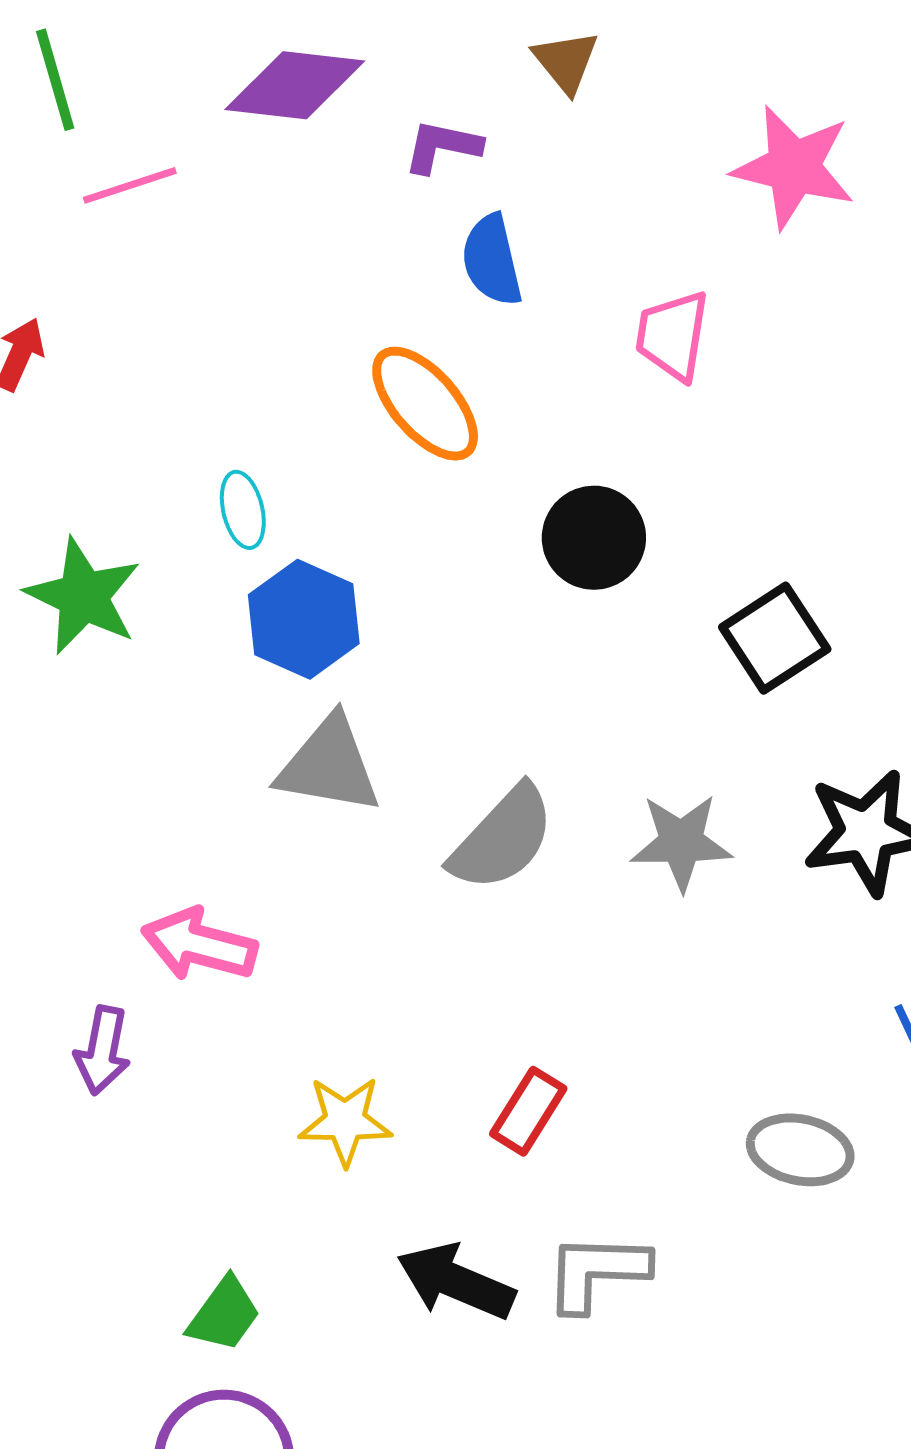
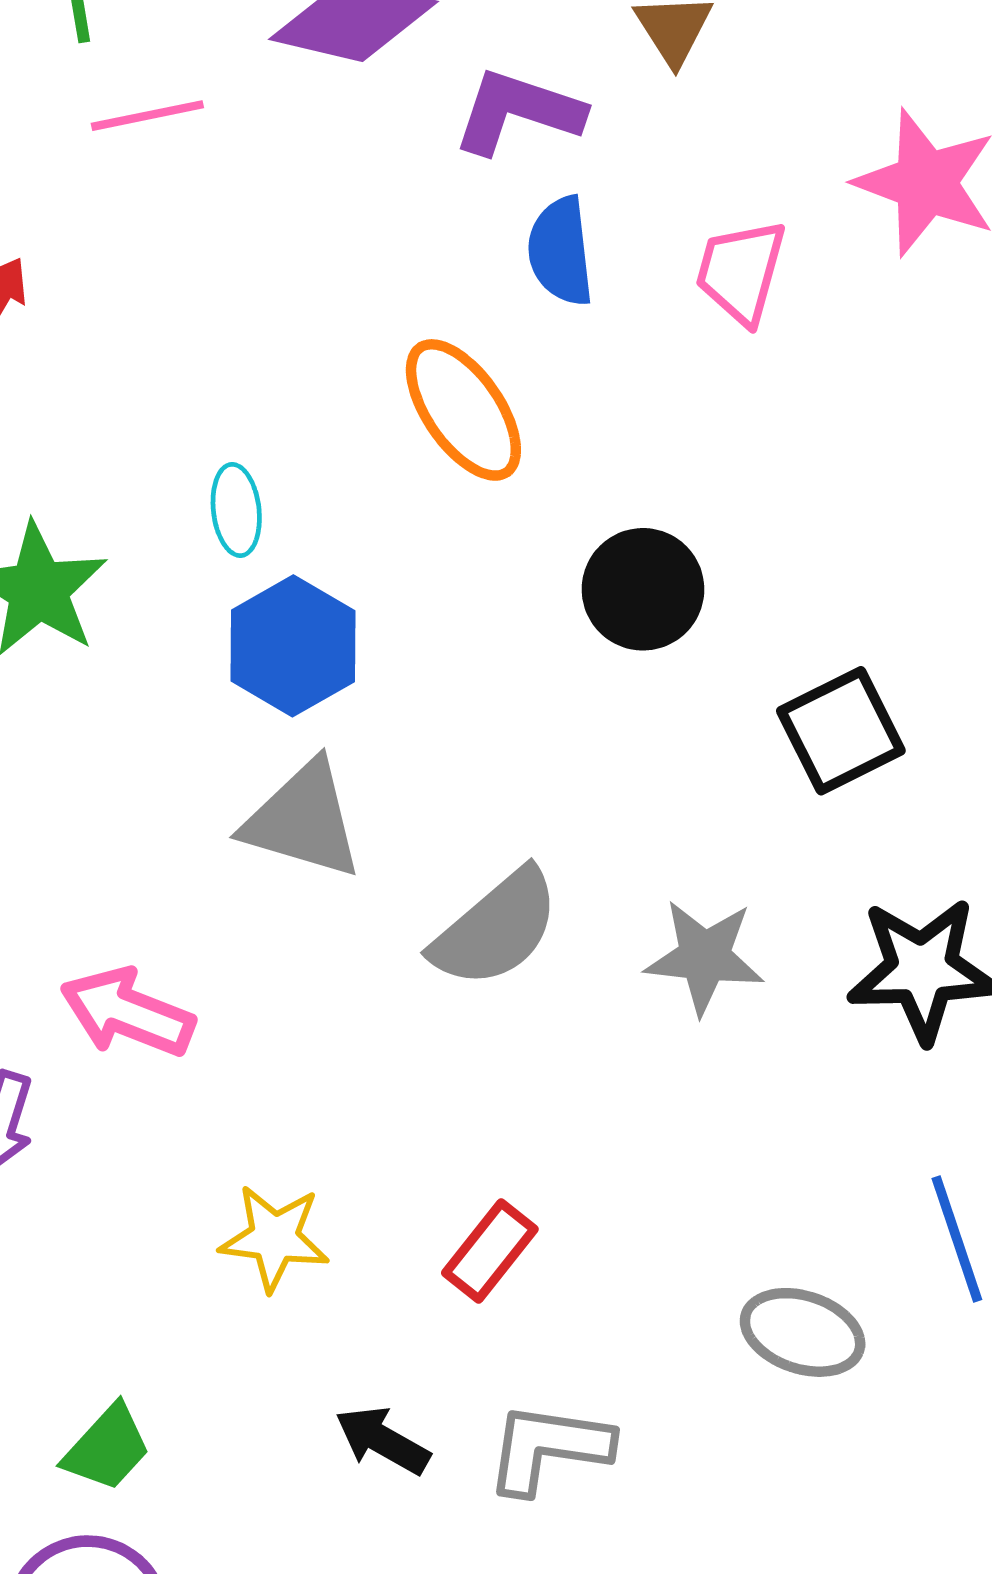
purple L-shape: (442, 146) -> (518, 112), size x1.4
pink trapezoid: (673, 335) -> (741, 272), moved
black arrow: (456, 1281) -> (382, 1440), size x0.7

